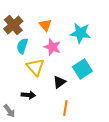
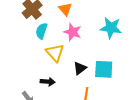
cyan star: (80, 33) -> (111, 28), moved
cyan square: (82, 69) -> (104, 69), moved, turned 36

